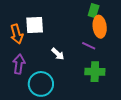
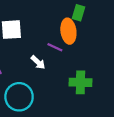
orange ellipse: (100, 27) -> (68, 31), moved
purple line: (89, 46) -> (55, 47), moved

